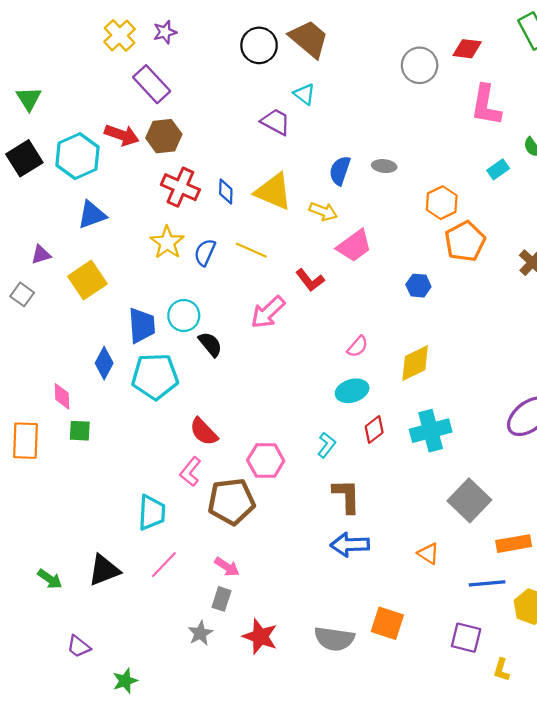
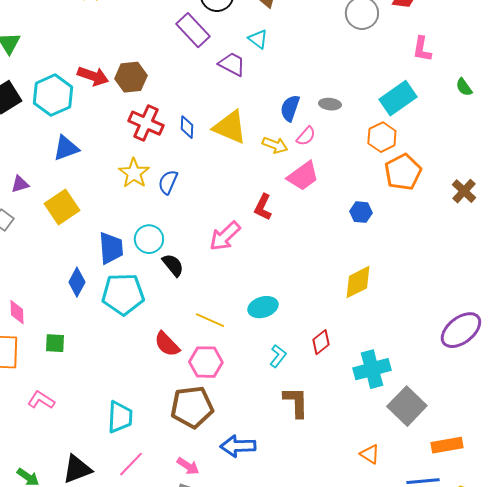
purple rectangle: (152, 84) -> (193, 30), moved
pink L-shape: (486, 105) -> (422, 49), size x0.7
cyan rectangle: (498, 169) -> (398, 98), moved, size x1.8
yellow line: (251, 250) -> (210, 320), moved
red L-shape: (310, 280) -> (263, 207), turned 64
pink semicircle: (358, 346) -> (306, 136), moved
cyan ellipse: (352, 391) -> (263, 307), moved
pink diamond: (62, 396) -> (17, 312), moved
cyan cross: (431, 431) -> (372, 369), moved
pink hexagon: (266, 461) -> (206, 362), moved
pink L-shape: (190, 472) -> (41, 400), moved, turned 84
blue arrow: (350, 545) -> (238, 446), moved

